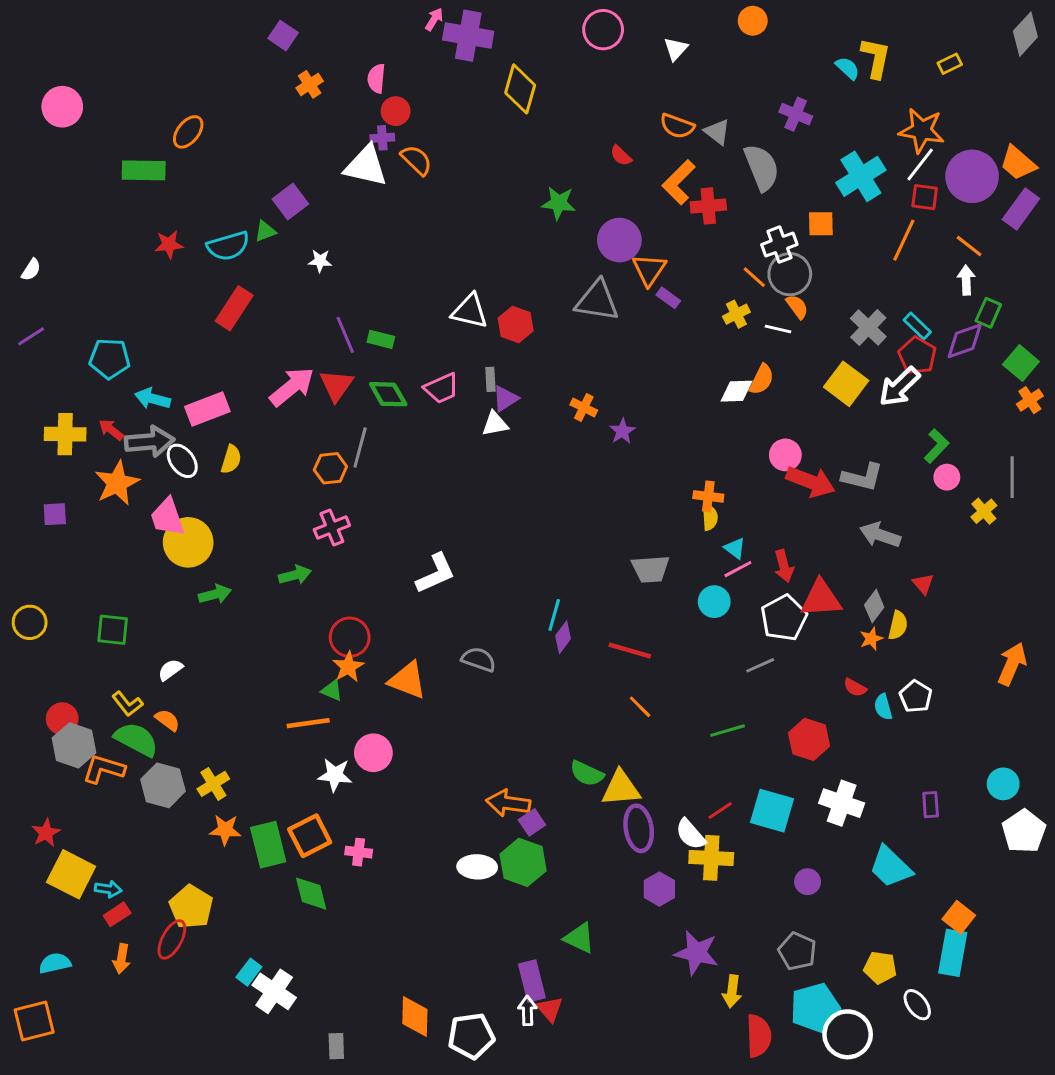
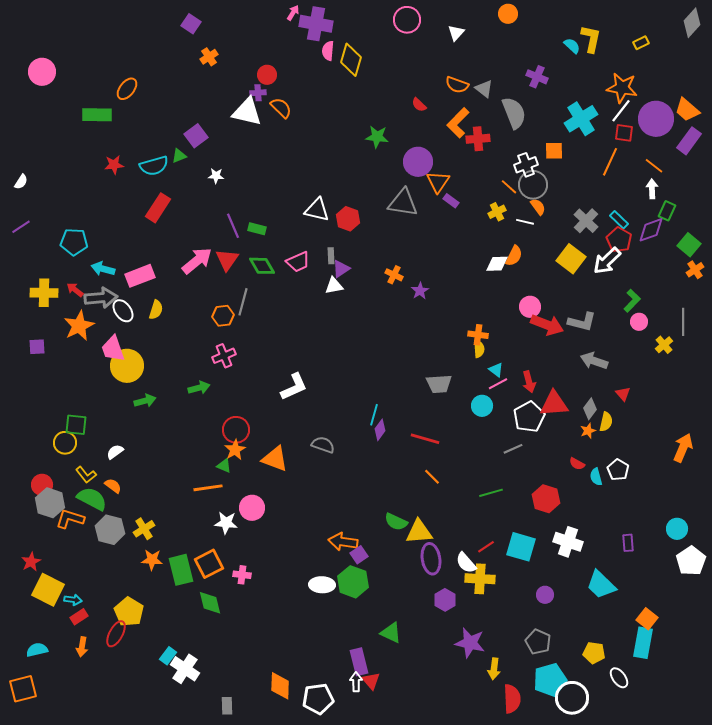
pink semicircle: (376, 79) -> (328, 51), moved
yellow circle: (30, 622) -> (65, 443), moved

